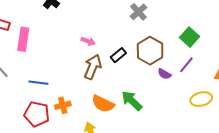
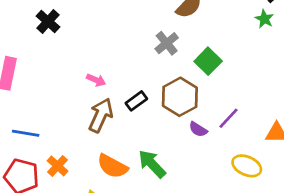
green square: (189, 37) -> (208, 61), moved
yellow ellipse: (201, 99) -> (247, 166), turned 35
orange cross: (63, 105) -> (58, 166), turned -35

